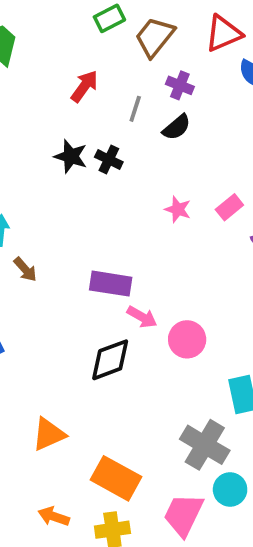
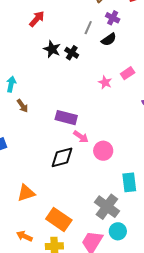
red arrow: (84, 86) -> (37, 19), moved
pink rectangle: (229, 207) -> (128, 73), moved

